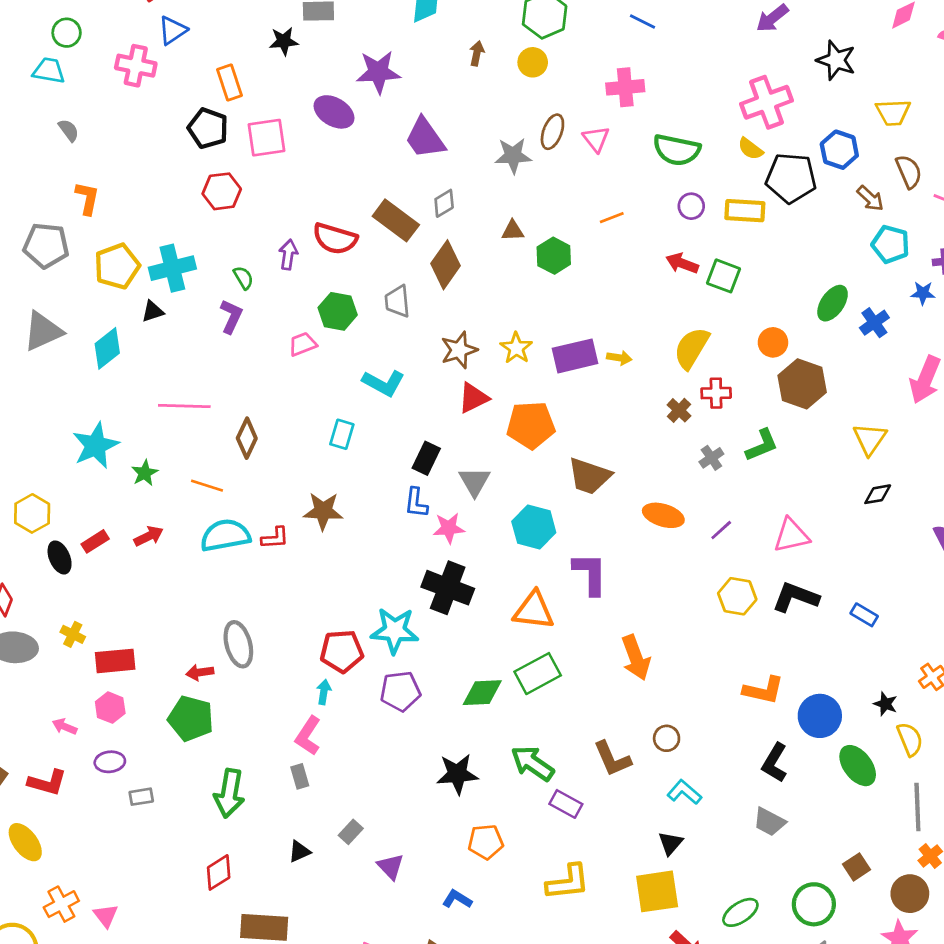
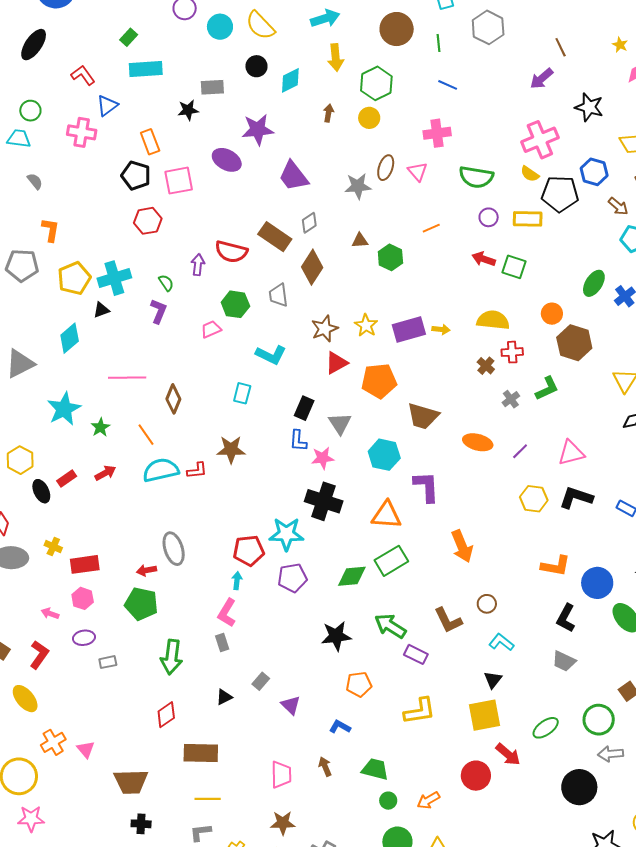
gray triangle: (43, 331) -> (20, 364), moved
yellow semicircle: (692, 348) -> (493, 320), turned 68
orange line: (207, 486) -> (146, 435), turned 40
red L-shape: (47, 783) -> (39, 655), turned -68

